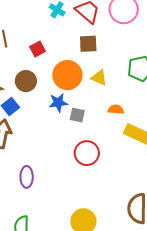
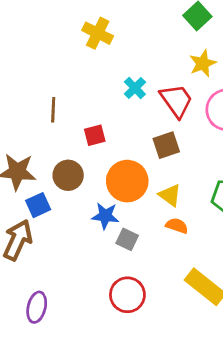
brown square: (88, 44) -> (166, 145), turned -30
orange semicircle: (116, 109) -> (177, 226), moved

